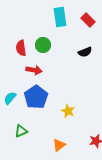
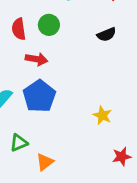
yellow star: (68, 111) -> (102, 115), moved
orange triangle: (59, 145) -> (45, 162), moved

